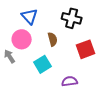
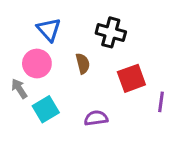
cyan square: (43, 64) -> (46, 109), moved
purple semicircle: (70, 81) -> (96, 118), moved

